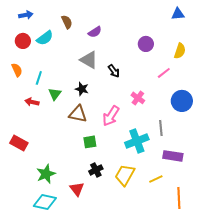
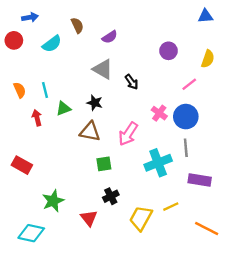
red circle: (23, 41) -> (14, 40), moved
orange semicircle: (17, 70) -> (20, 90), moved
cyan line: (39, 78) -> (45, 90), turned -32
green triangle: (55, 94) -> (63, 108), turned 32
blue circle: (182, 101) -> (186, 117), moved
red arrow: (32, 102) -> (37, 118), turned 64
yellow trapezoid: (125, 175) -> (141, 218), moved
yellow line: (156, 179) -> (171, 207), moved
orange line: (179, 198) -> (207, 229), turned -60
cyan diamond: (45, 202) -> (31, 233), moved

